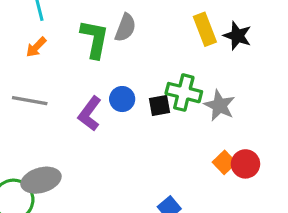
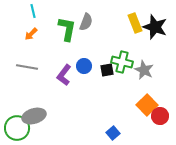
black star: (237, 36) -> (155, 27), size x1.4
orange square: (224, 162) -> (147, 105), size x1.5
red circle: (245, 164) -> (160, 116), moved

